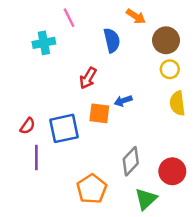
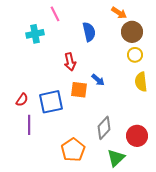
orange arrow: (136, 16) -> (119, 13), moved
red arrow: (88, 78) -> (70, 62), turned -42
blue arrow: (123, 101) -> (98, 80), turned -120

